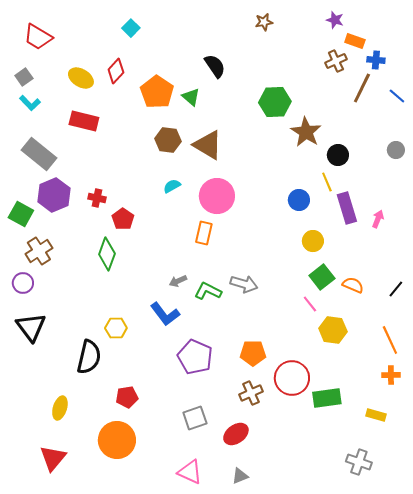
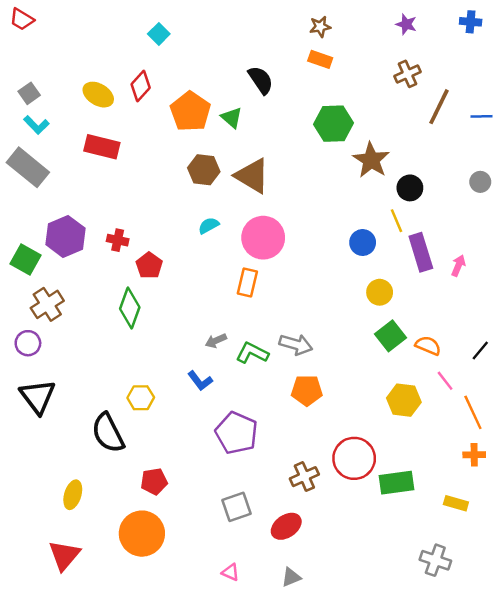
red trapezoid: (38, 37) -> (22, 19), moved, size x0.7
orange rectangle: (355, 41) -> (320, 59), moved
blue cross: (376, 60) -> (471, 22), moved
blue line: (397, 96) -> (481, 116), turned -42
gray rectangle: (39, 154) -> (28, 167), moved
pink line: (310, 304) -> (445, 381), moved
blue L-shape: (165, 314) -> (200, 381), size x0.7
orange pentagon: (253, 353) -> (307, 390), moved
black semicircle: (89, 357) -> (108, 433), turned 140
pink triangle: (190, 472) -> (230, 572), size x0.6

